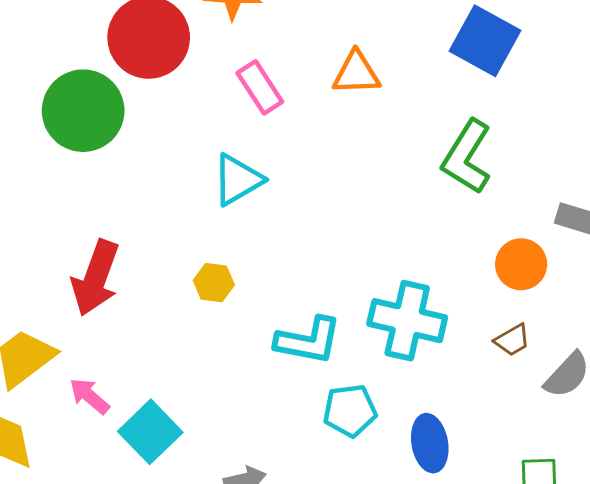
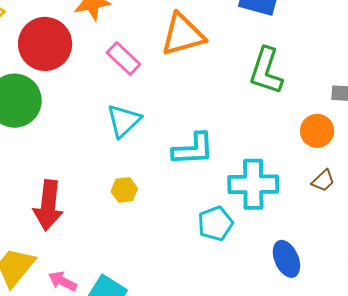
orange triangle: (356, 73) -> (183, 35), size x1.4
cyan L-shape: (308, 341) -> (193, 149), moved
cyan pentagon: (350, 411) -> (215, 224), moved

